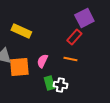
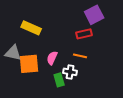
red rectangle: (74, 37) -> (84, 34), turned 35
white cross: (60, 85) -> (70, 72), moved

